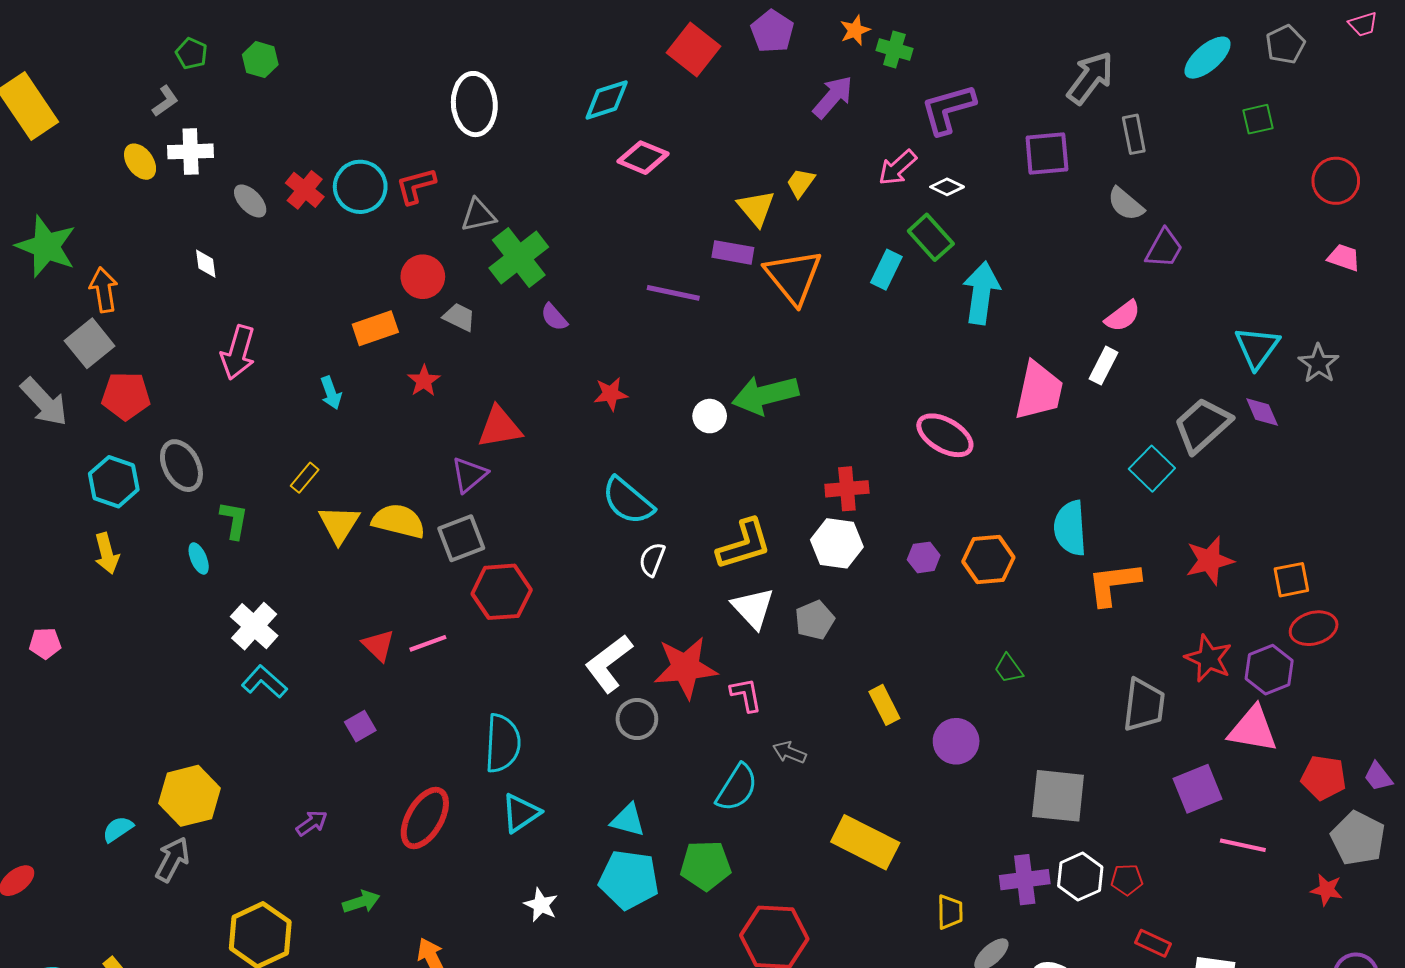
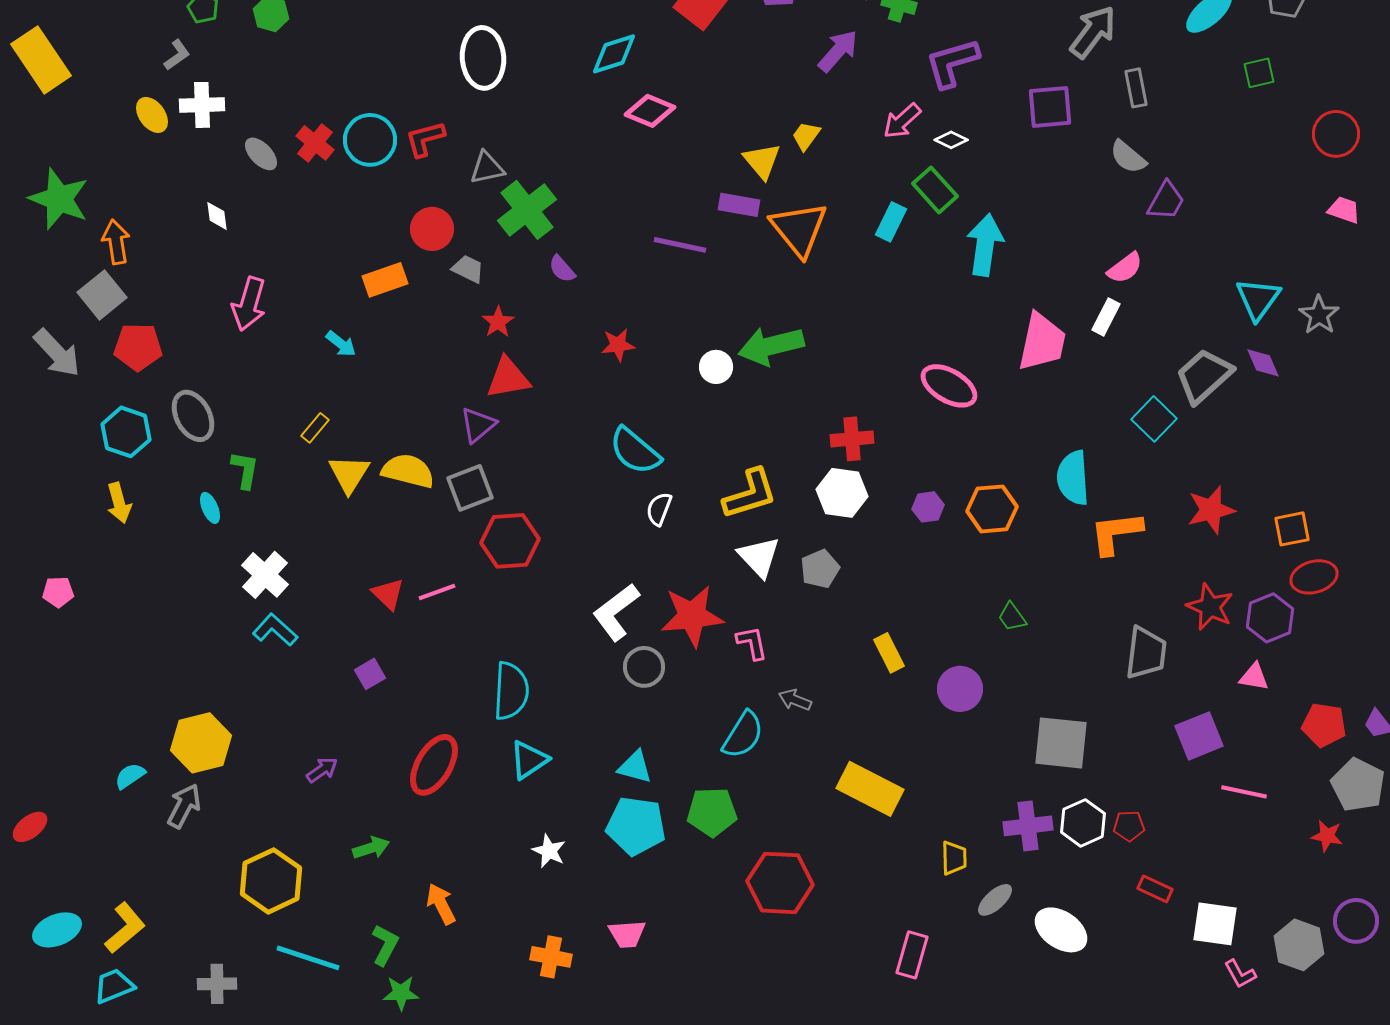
red star: (424, 381) -> (498, 322), moved
cyan arrow: (331, 393) -> (341, 344), turned -32
pink triangle: (1253, 729) -> (1254, 677), size x0.6

